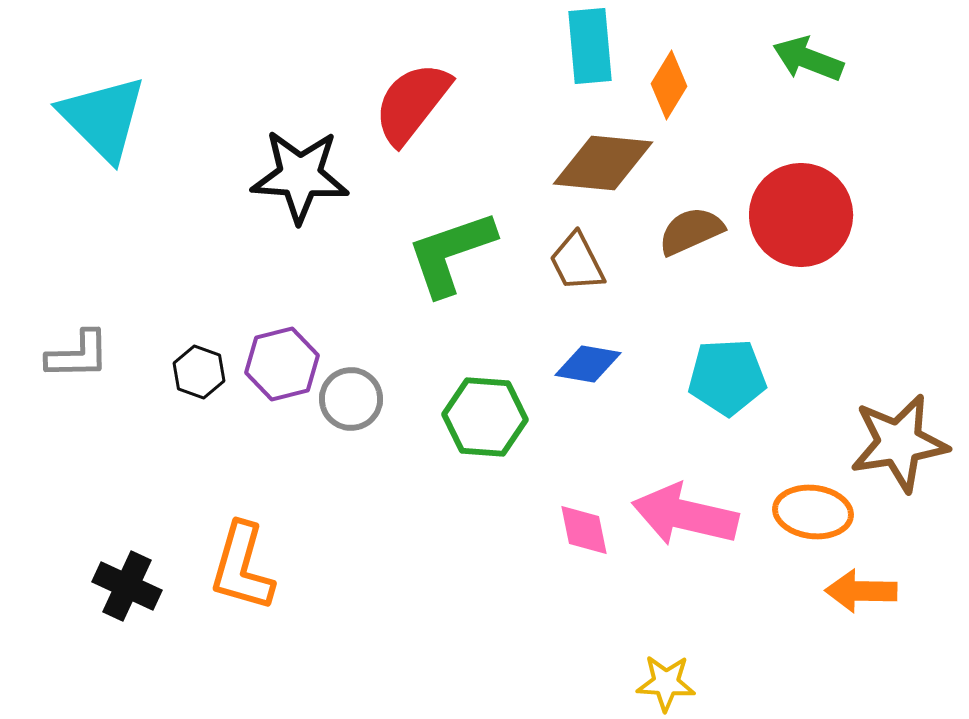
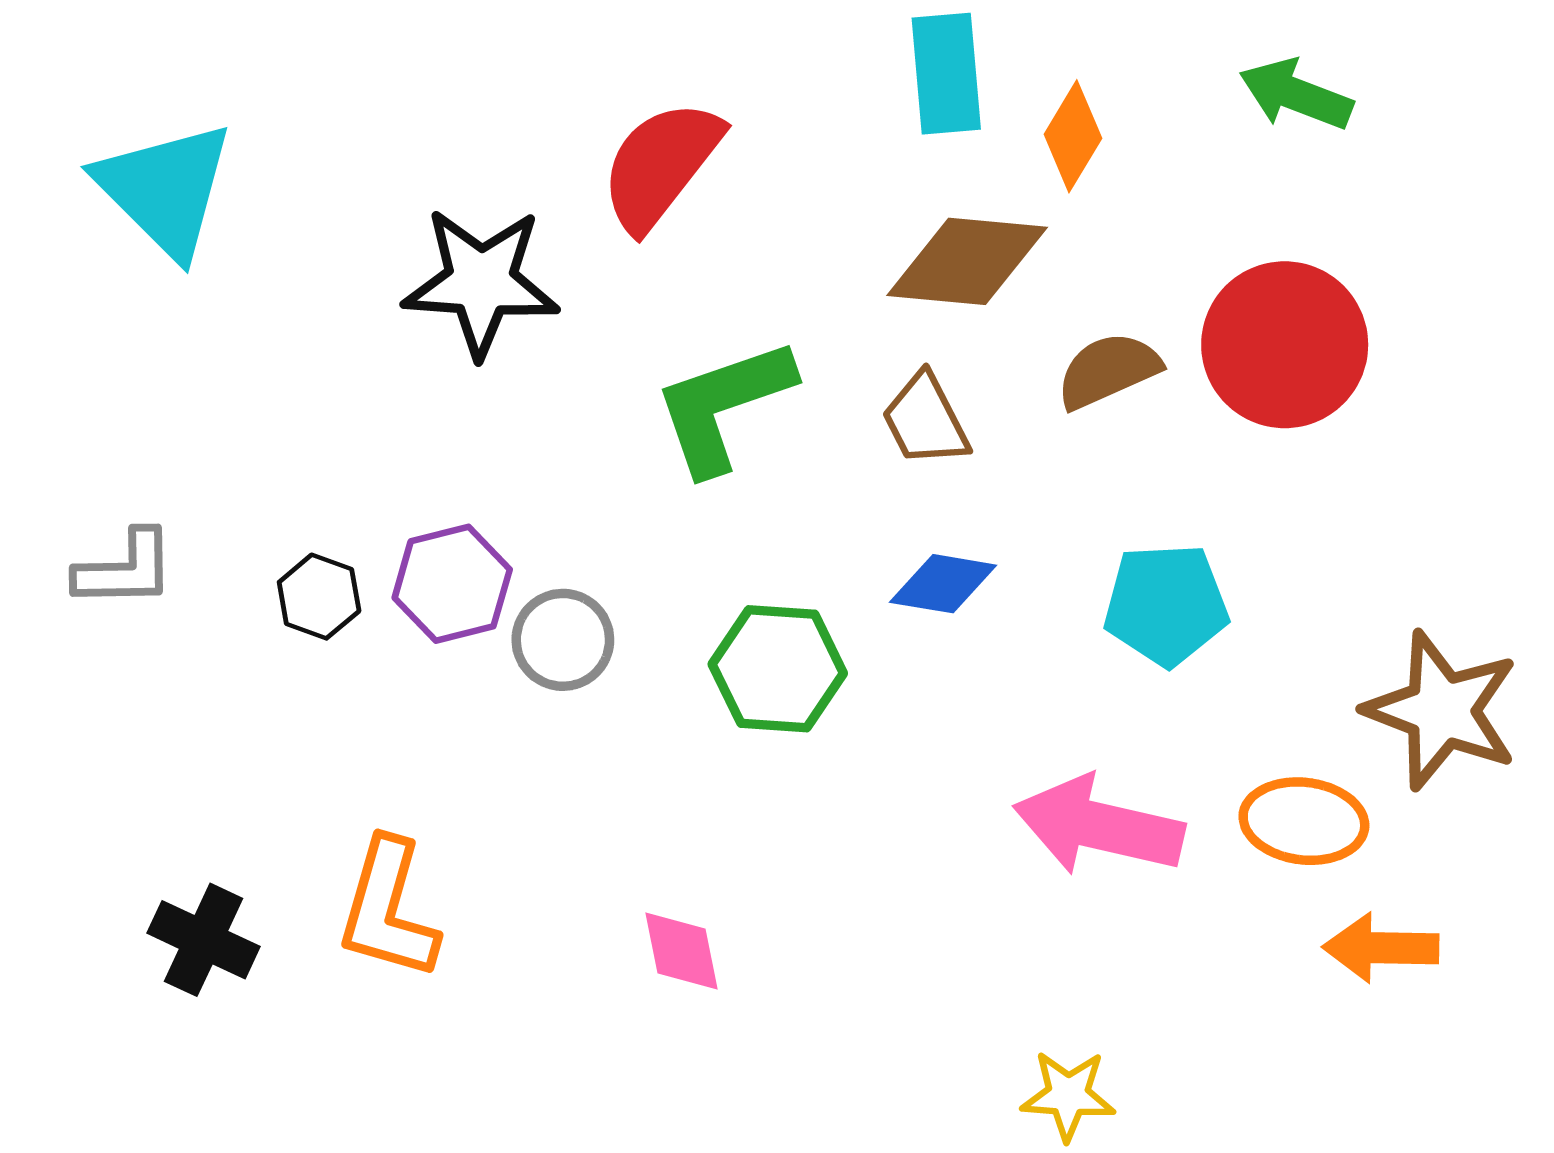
brown star: (899, 443) -> (1442, 710), turned 30
pink diamond: (584, 530) -> (682, 951), moved

